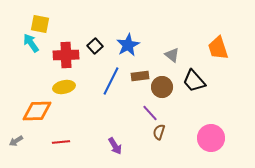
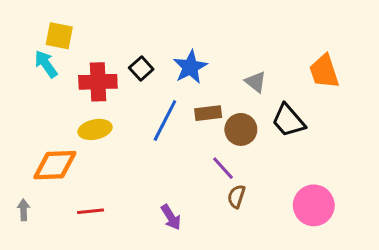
gray arrow: (16, 141) -> (24, 210), turned 120

